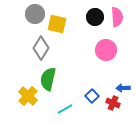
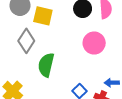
green semicircle: (48, 79) -> (46, 65), moved

